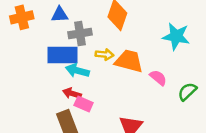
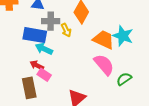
yellow arrow: (105, 54) -> (66, 30), moved, turned 48
orange trapezoid: (129, 61) -> (104, 40), moved
pink semicircle: (158, 78) -> (104, 65), size x1.6

